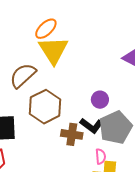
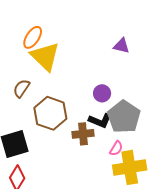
brown semicircle: (23, 76) -> (21, 88), size x0.7
pink semicircle: (101, 156) -> (116, 148), turned 49

